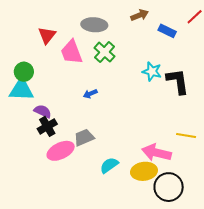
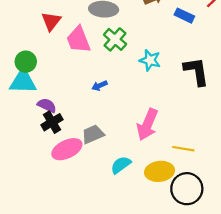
cyan star: (152, 71) -> (150, 60), moved
yellow line: (186, 136) -> (183, 149), moved
pink arrow: (157, 153) -> (147, 124), moved, turned -80

